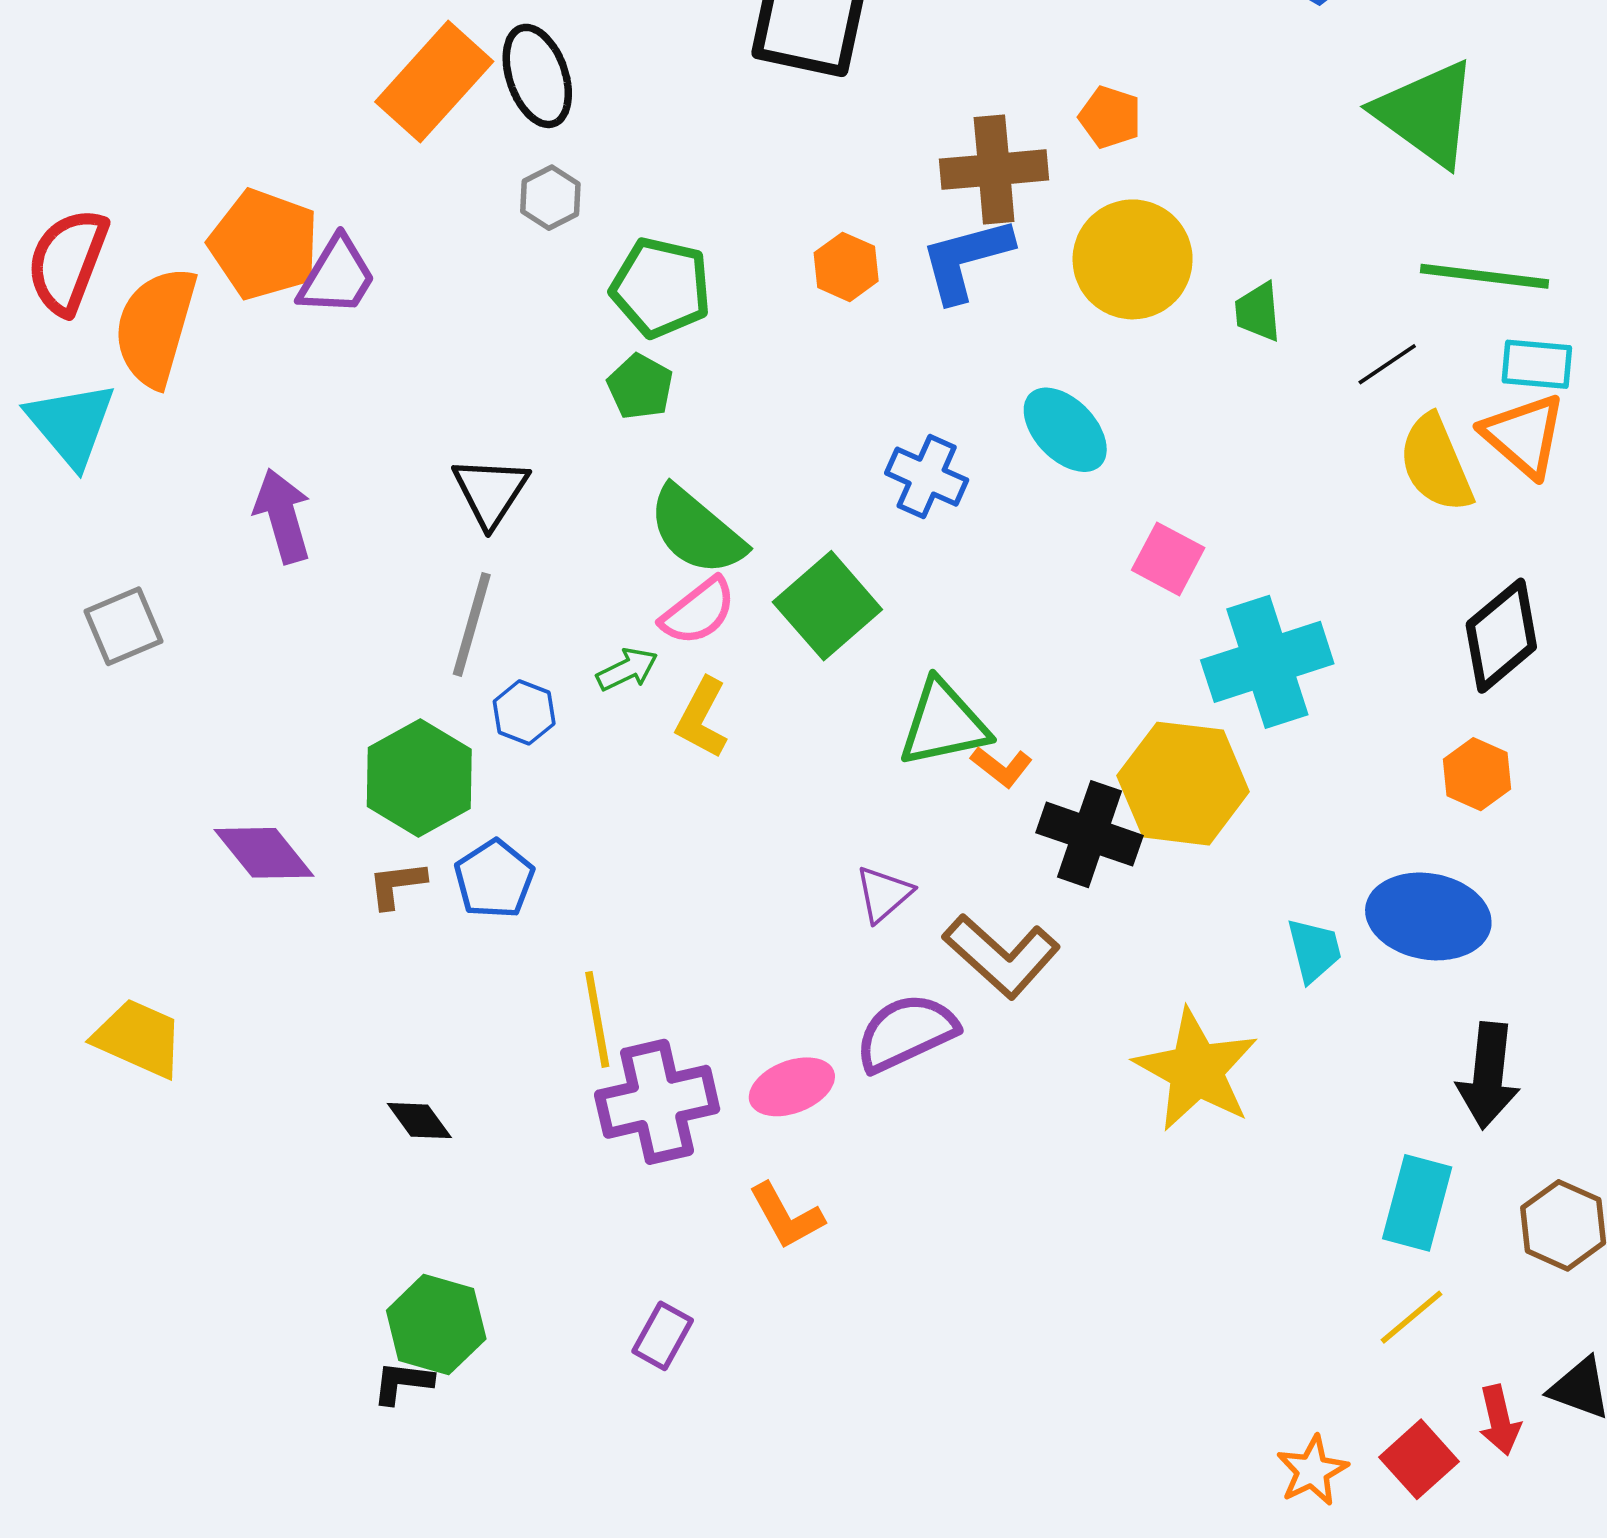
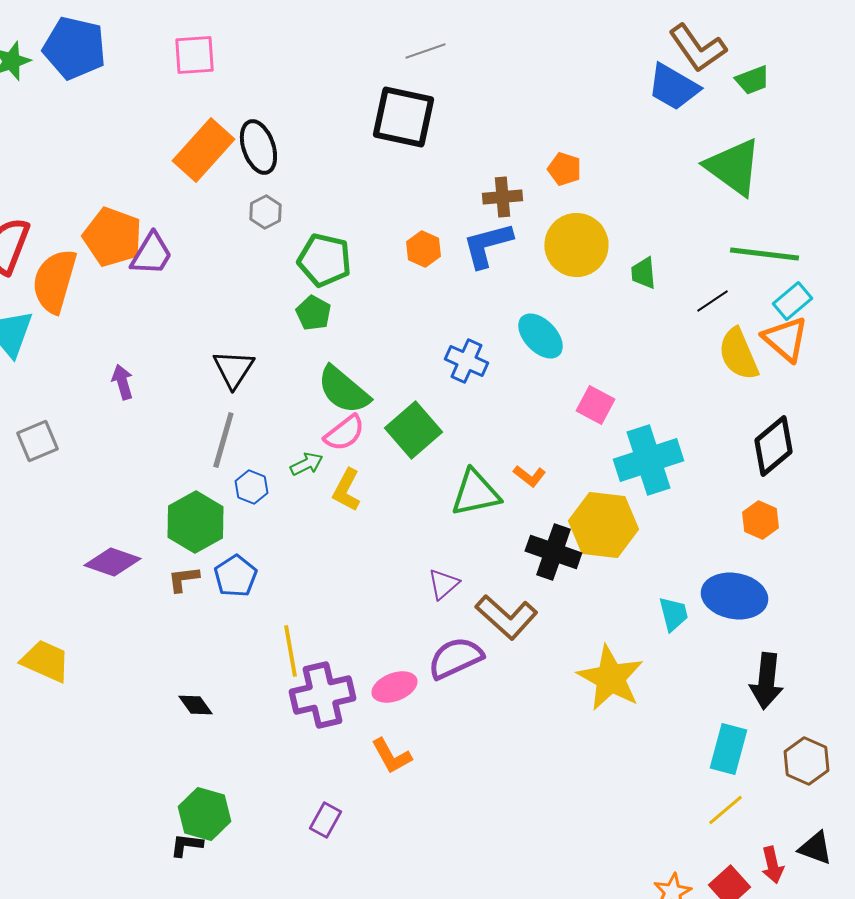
brown cross: (994, 170) -> (502, 197), size x0.7
cyan rectangle: (1537, 364) -> (792, 301), turned -45
purple arrow: (283, 516) -> (122, 382), size x0.7
orange L-shape: (1002, 767) -> (529, 476), moved
purple diamond: (264, 853) -> (112, 562), turned -32

